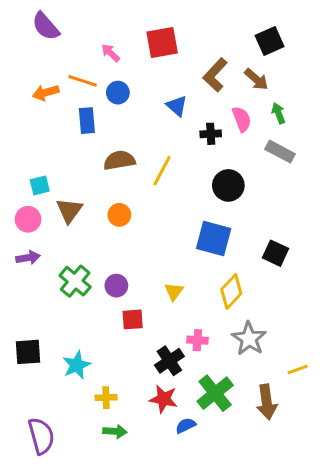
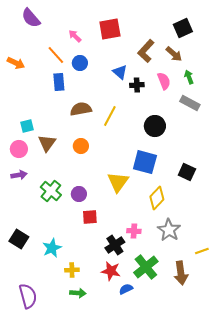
orange line: (83, 81) -> (56, 55), turned 30
orange arrow: (46, 93) -> (16, 63), moved, turned -138
black cross: (211, 134) -> (137, 85), moved
yellow triangle: (174, 291) -> (118, 182), moved, size x1.6
black square: (28, 352) -> (19, 239), turned 36

